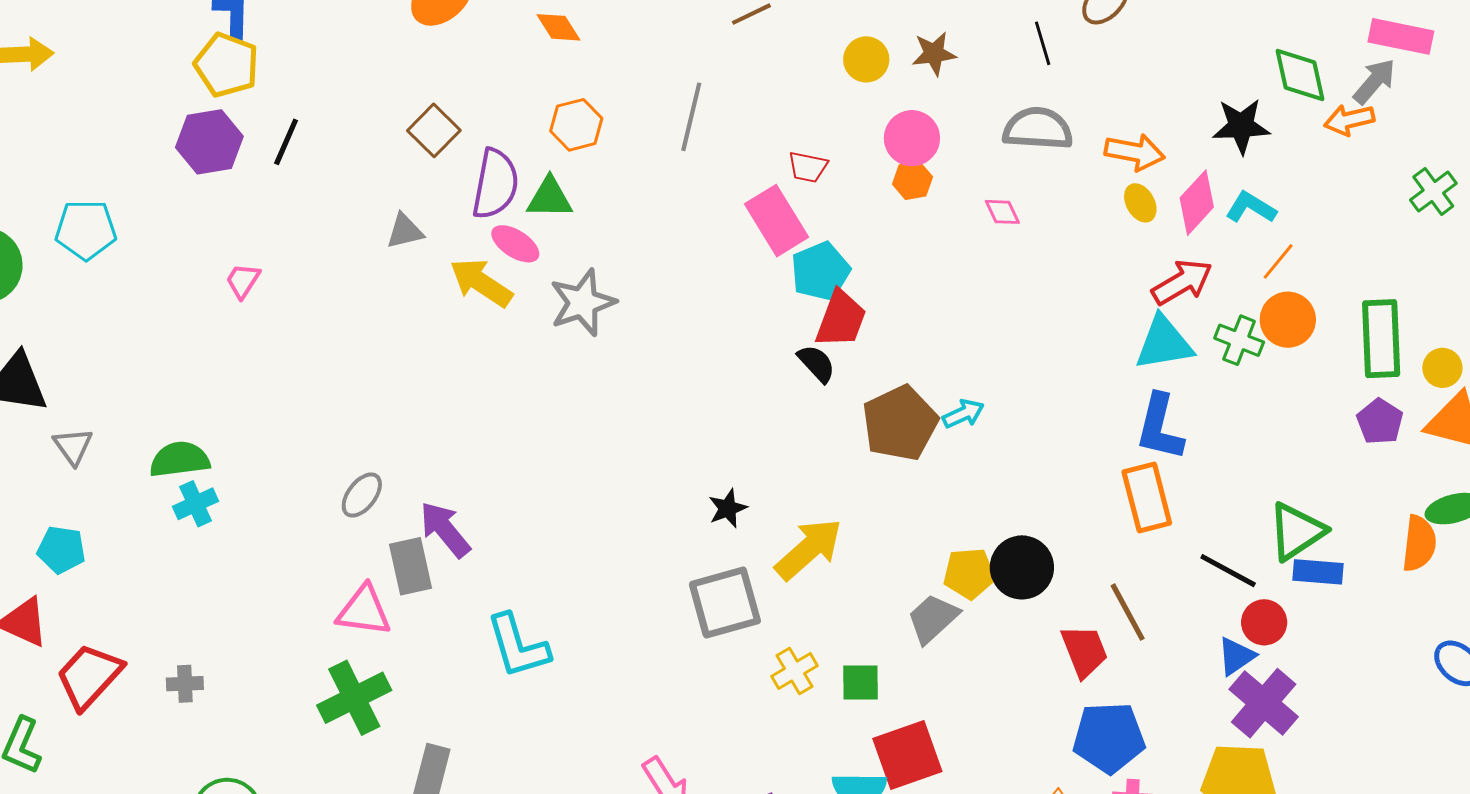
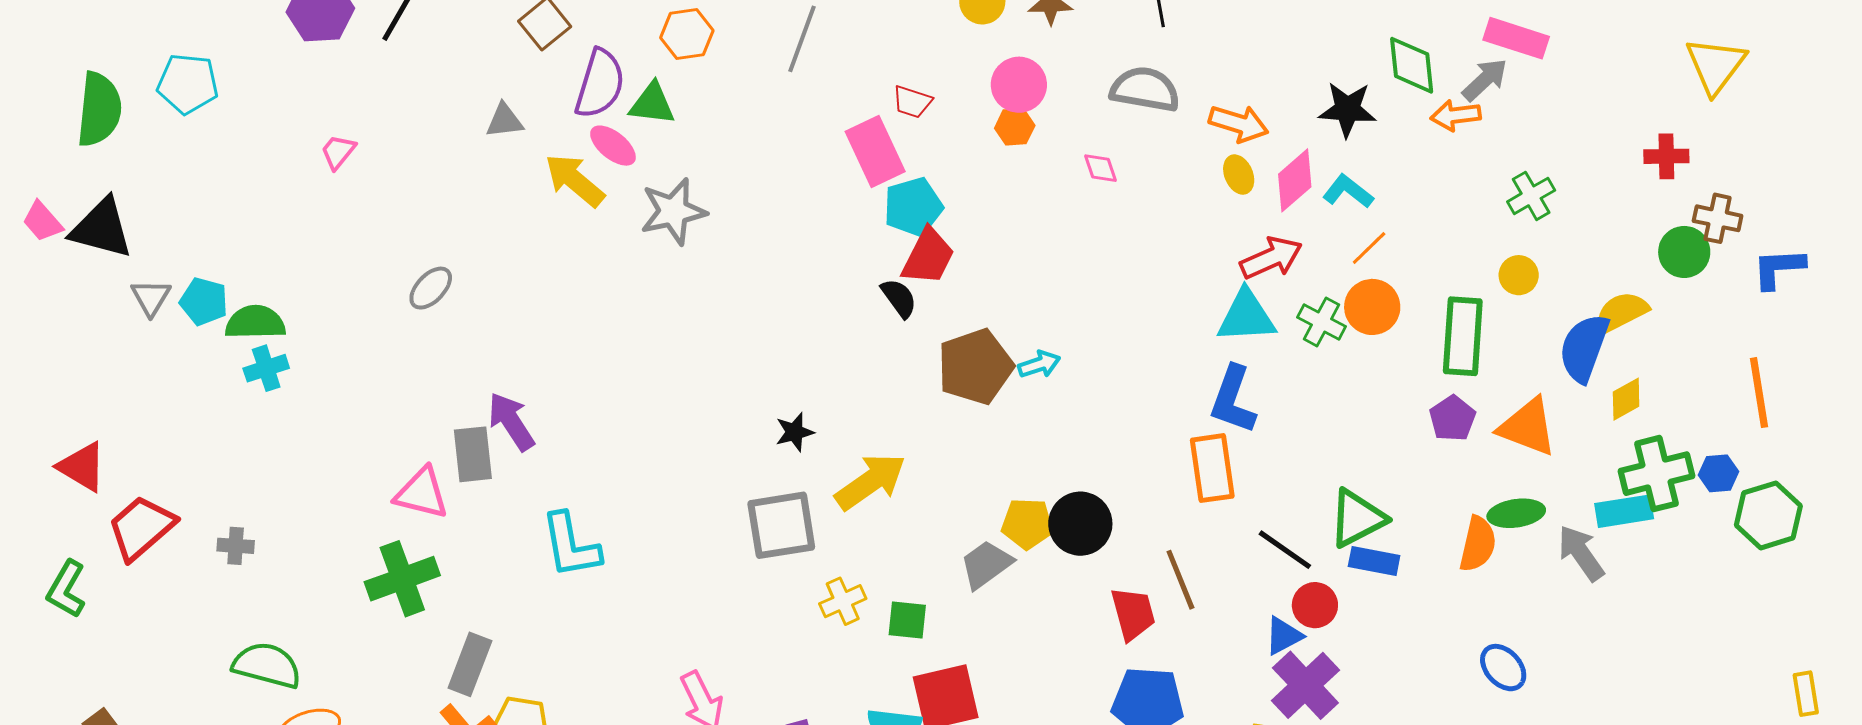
yellow circle: (1442, 368) -> (1519, 275), moved
gray ellipse: (362, 495) -> (431, 288), moved
cyan pentagon: (61, 550) -> (204, 301), moved

